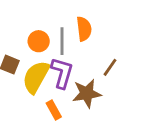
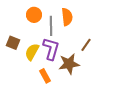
orange circle: (39, 41) -> (34, 15), moved
yellow semicircle: (36, 77) -> (32, 52), size x0.7

